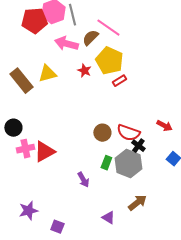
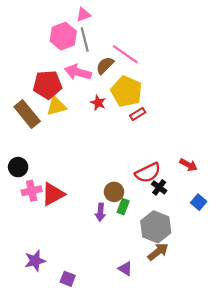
red pentagon: (34, 21) -> (47, 85), moved
brown circle: (102, 133) -> (114, 192), moved
red semicircle: (128, 133) -> (148, 173), turned -45
gray hexagon: (128, 164) -> (156, 227), moved
purple arrow: (83, 180) -> (100, 212), moved, turned 35

